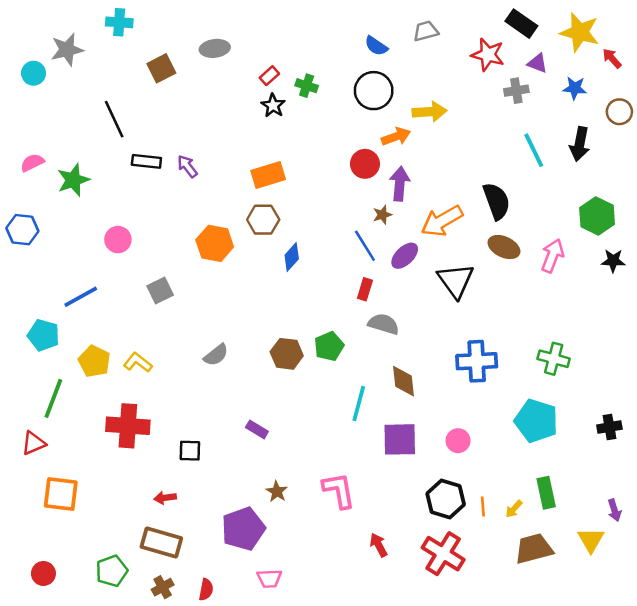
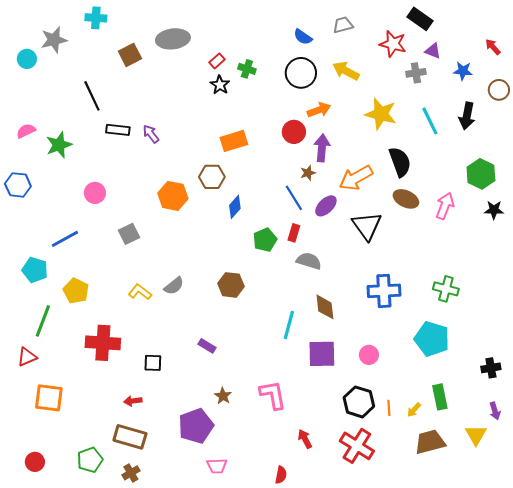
yellow star: (580, 32) -> (381, 114), moved
gray ellipse: (215, 48) -> (173, 39), size x1.4
yellow arrow: (429, 112) -> (346, 71), moved, turned -148
orange rectangle: (268, 175) -> (234, 141), moved
green pentagon: (329, 346) -> (265, 240), moved
yellow L-shape: (138, 362) -> (140, 292), moved
black cross: (609, 427) -> (491, 368), moved
red semicircle: (206, 590) -> (281, 475), moved

